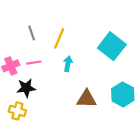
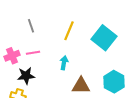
yellow line: (59, 38) -> (69, 31), moved
cyan arrow: (68, 64) -> (64, 63), moved

